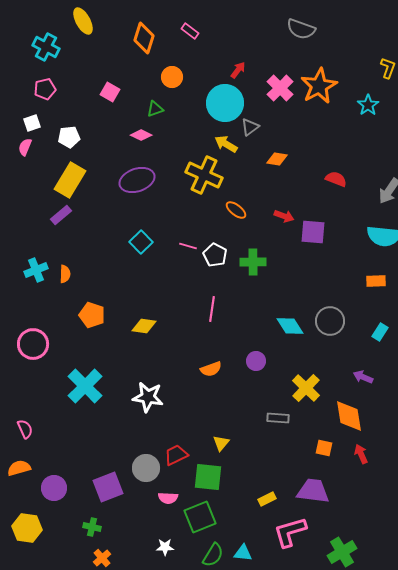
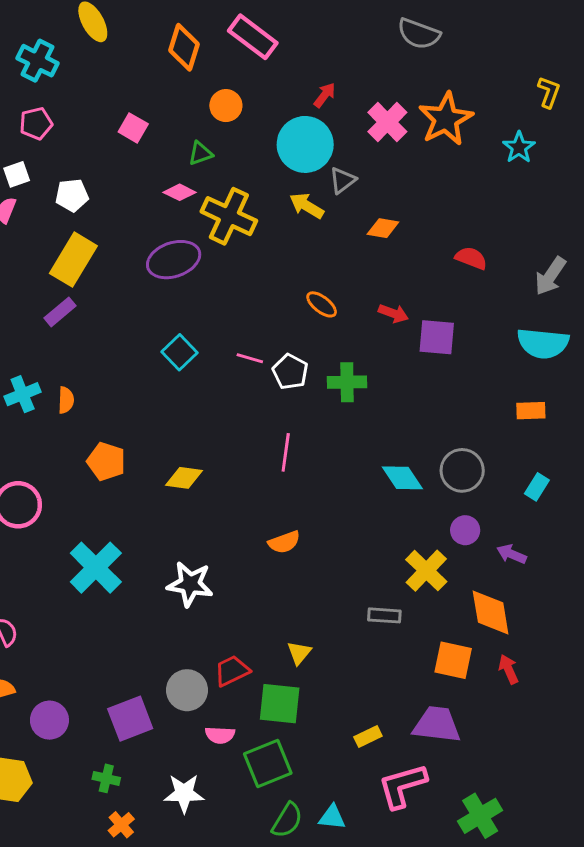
pink rectangle: (190, 31) -> (253, 37), size x1.8
yellow cross: (204, 175) -> (229, 216), moved
purple circle: (256, 361) -> (465, 530), moved
orange square: (324, 448) -> (453, 660), size x1.5
white star: (165, 547) -> (184, 793), moved, size x1.5

